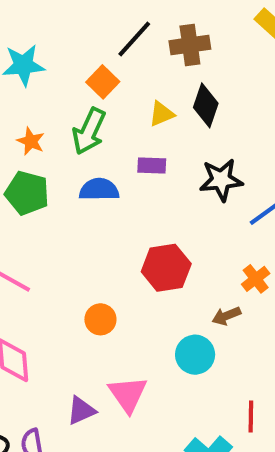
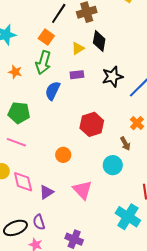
blue semicircle: (99, 190) -> (53, 91), turned -54
green pentagon: (27, 193) -> (19, 113), moved
brown arrow: (226, 316) -> (125, 144), turned -88
purple triangle: (81, 411) -> (46, 192), moved

